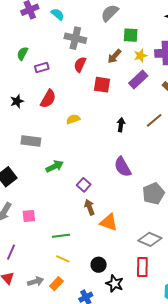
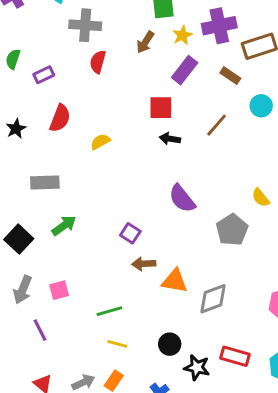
red square: (102, 85) -> (161, 108), moved
black arrow: (121, 125) -> (170, 139), turned -80
green arrow: (55, 166) -> (64, 226), moved
brown arrow: (90, 207) -> (144, 264), turned -63
gray diamond: (150, 239) -> (213, 299), moved, turned -35
purple line: (11, 252) -> (40, 330), moved, turned -42
red rectangle: (142, 267) -> (235, 356), moved, turned -66

